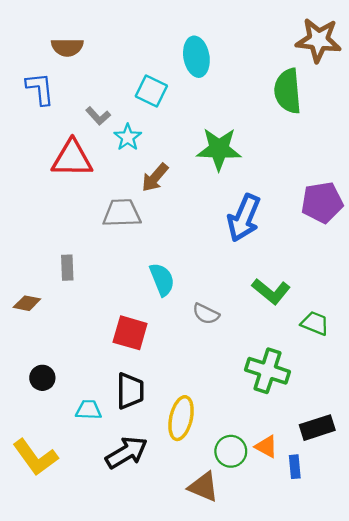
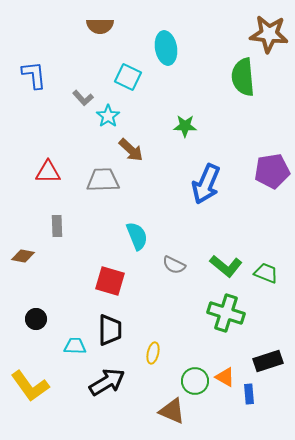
brown semicircle: (67, 47) -> (100, 26), moved
green star: (219, 149) -> (185, 126), size x0.6
red triangle: (72, 159) -> (48, 172), moved, size x0.7
brown arrow: (155, 178) -> (131, 150), turned -88
green L-shape: (271, 291) -> (226, 266), moved
yellow ellipse: (181, 418) -> (153, 353), size x0.6

